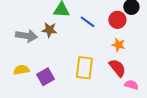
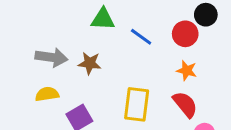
brown star: (49, 30) -> (90, 63), moved
yellow semicircle: (21, 70) -> (47, 94), moved

